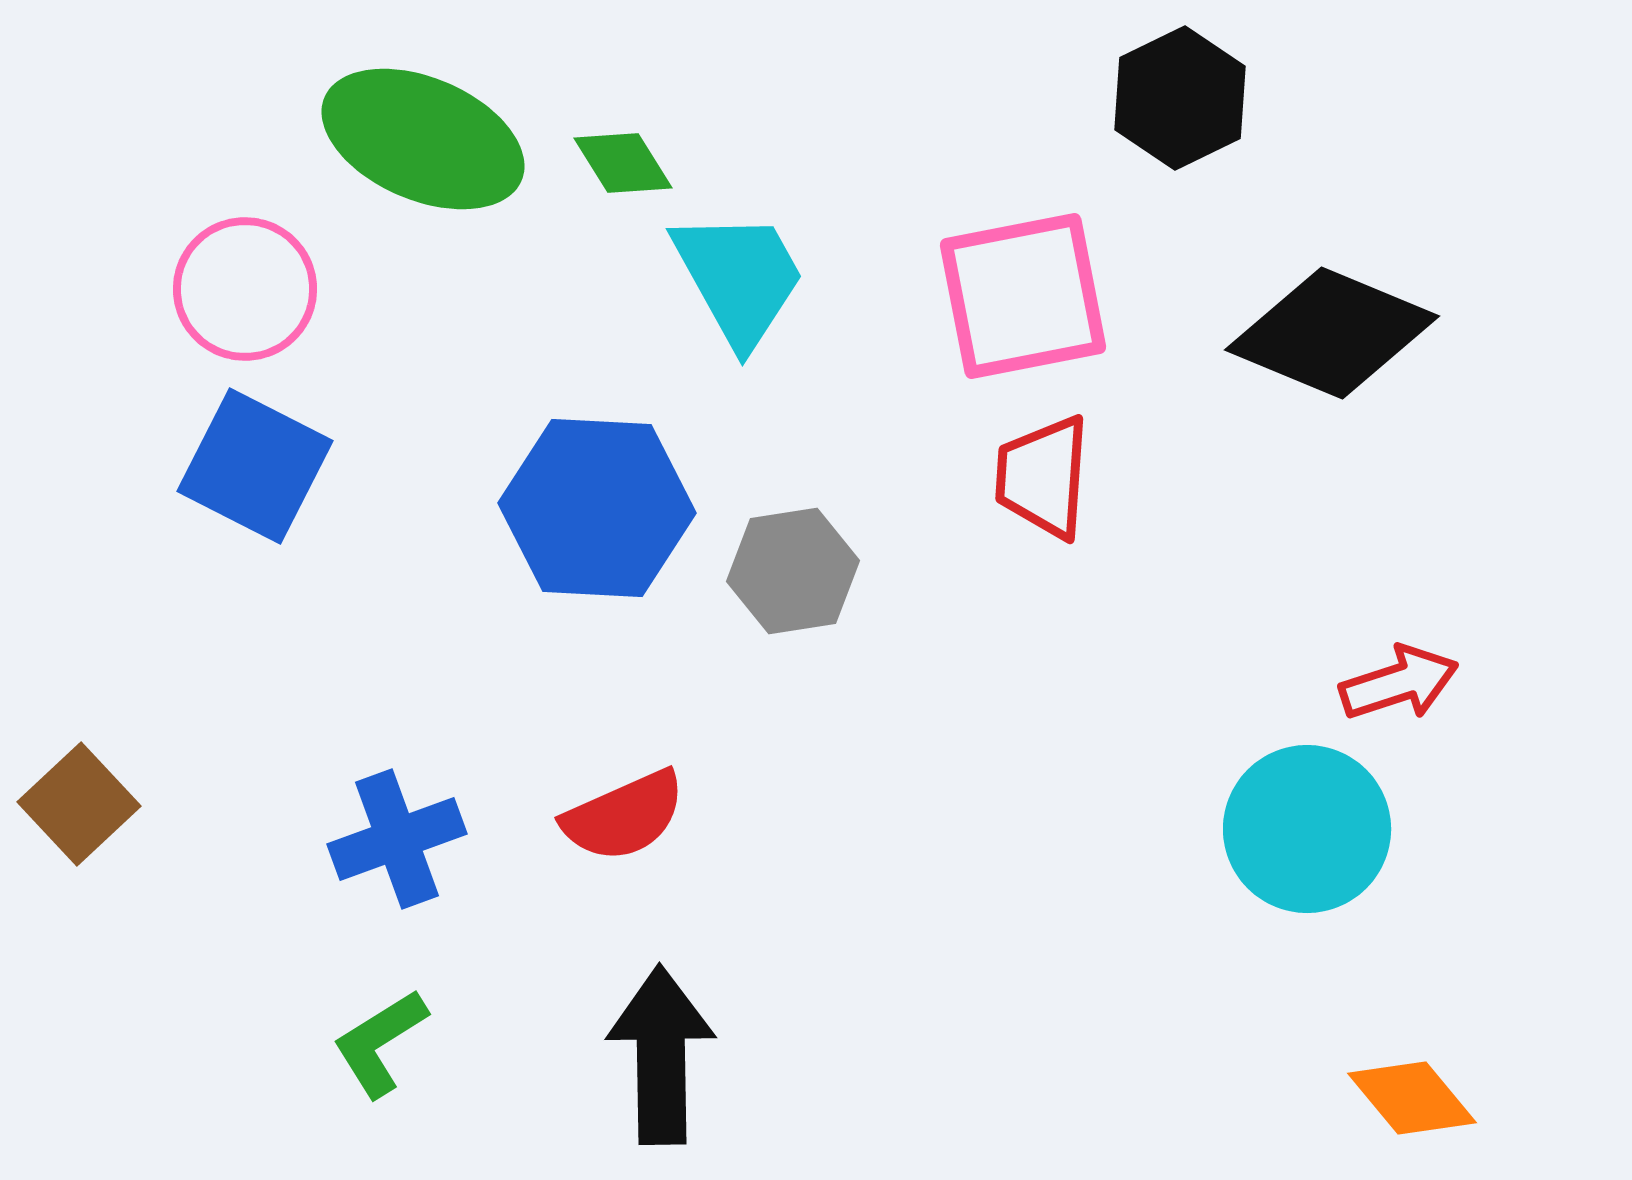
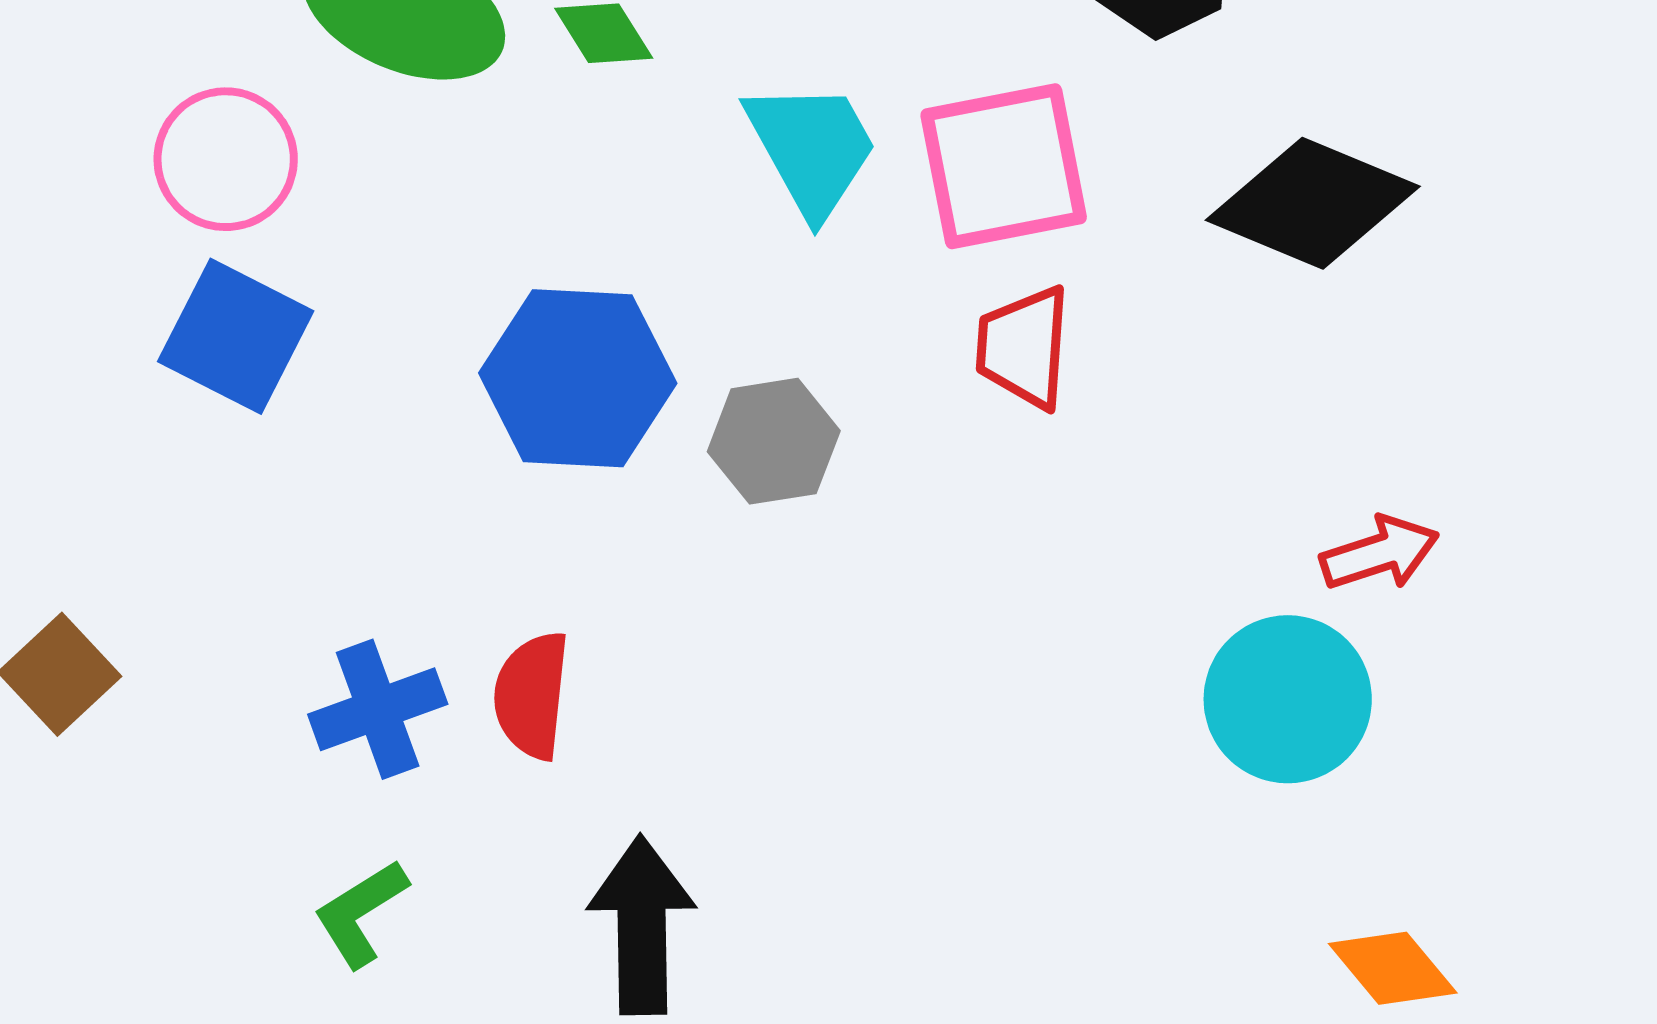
cyan trapezoid: (739, 278) -> (812, 148), moved
red semicircle: (624, 816) -> (532, 695), moved, turned 120

